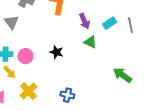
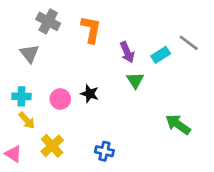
gray line: (130, 25) -> (189, 43), moved, turned -42
green triangle: (90, 42) -> (135, 80), turned 32
pink circle: (25, 56) -> (60, 99), moved

